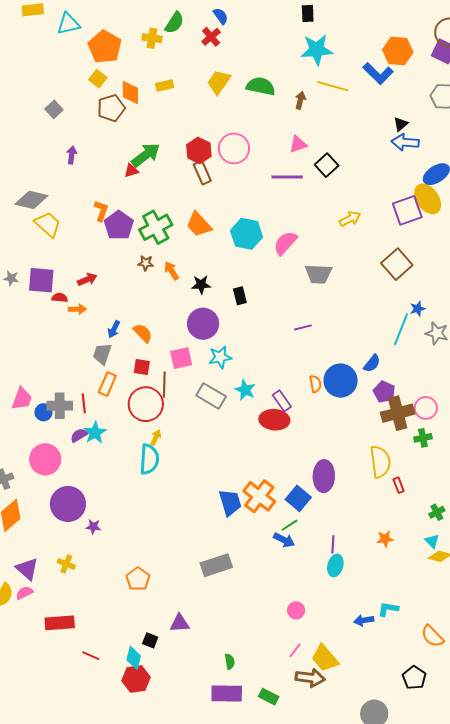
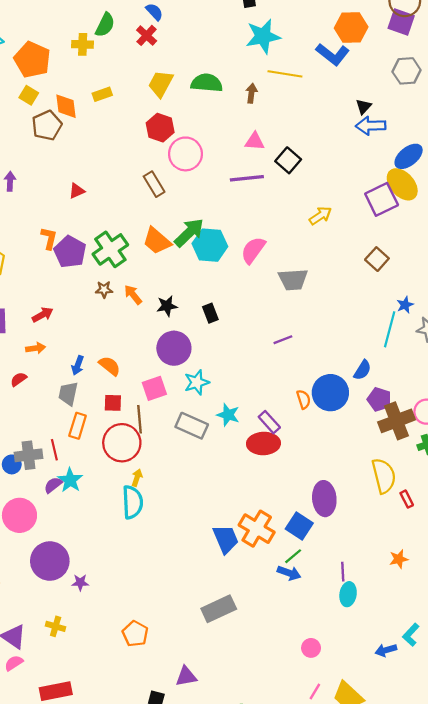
pink triangle: (298, 144) -> (255, 141), turned 30
red hexagon: (199, 150) -> (160, 128), moved
green arrow: (146, 155) -> (189, 233), moved
brown square: (397, 264) -> (377, 259), size x0.7
red semicircle: (60, 298) -> (19, 379), moved, turned -35
cyan L-shape: (388, 609) -> (411, 635), turned -50

